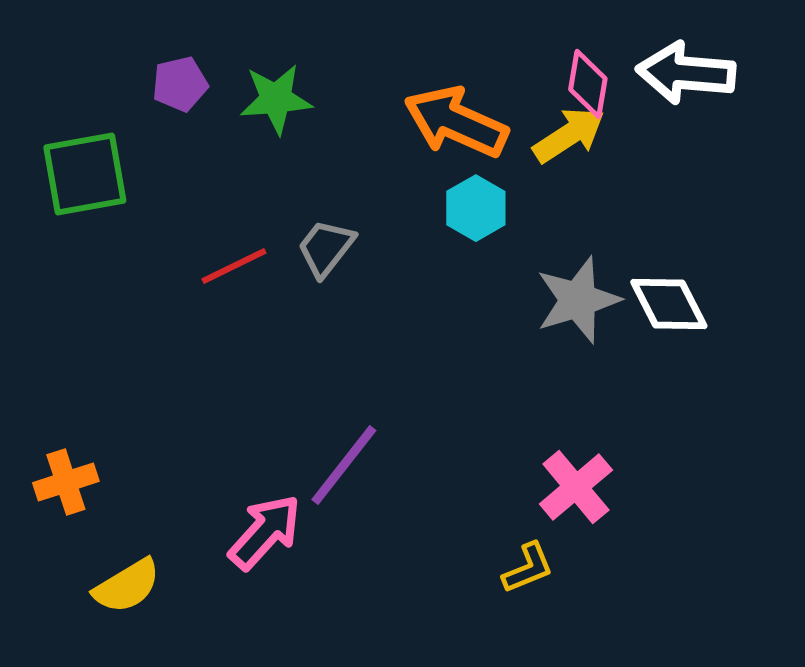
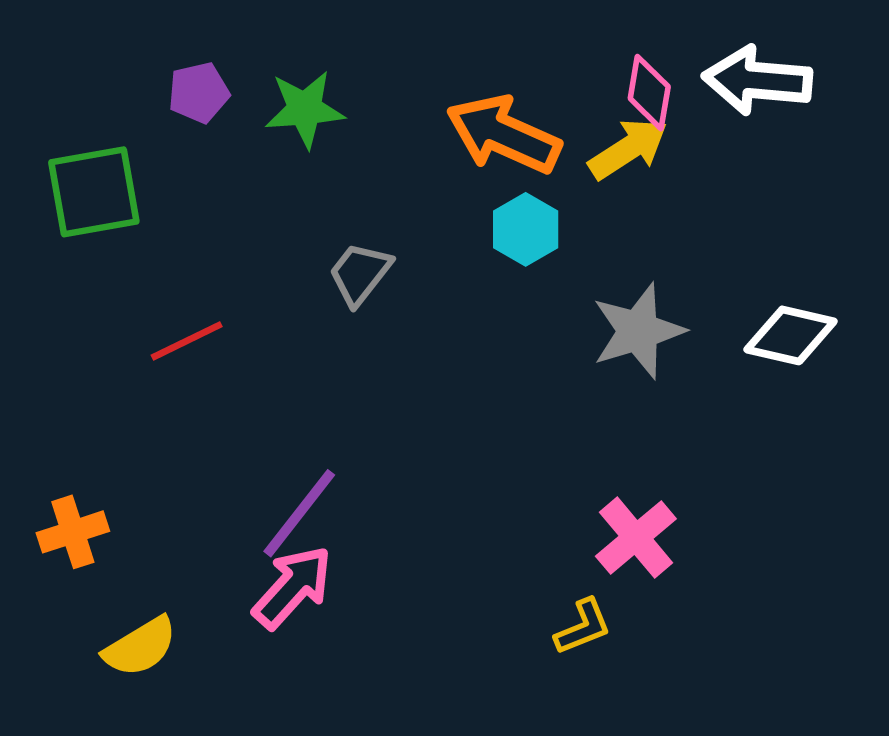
red line: (234, 266) -> (187, 341), moved
white diamond: (669, 304) -> (791, 335), moved, turned -50
purple line: (344, 465) -> (299, 513), moved

